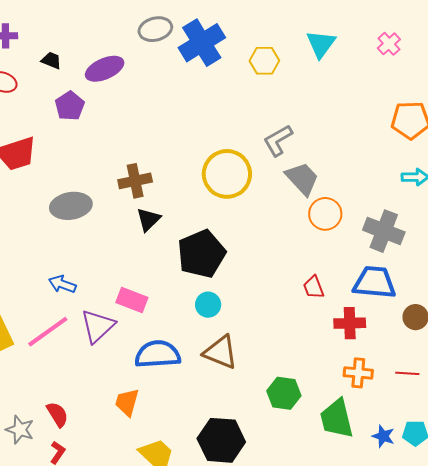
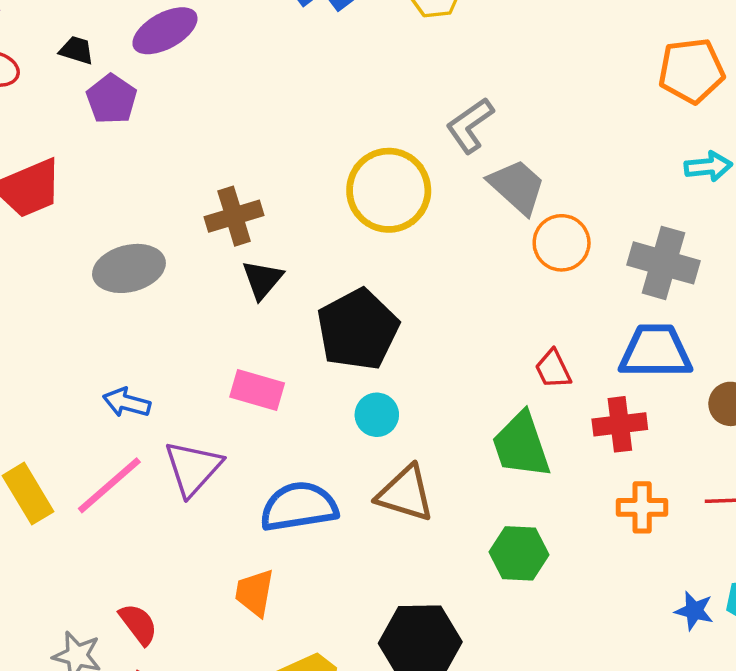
black trapezoid: (51, 60) -> (76, 50), moved
pink rectangle: (132, 300) -> (257, 390), moved
green trapezoid: (337, 419) -> (521, 445), moved

